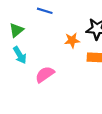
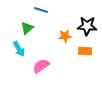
green triangle: (16, 30) -> (27, 28), moved

